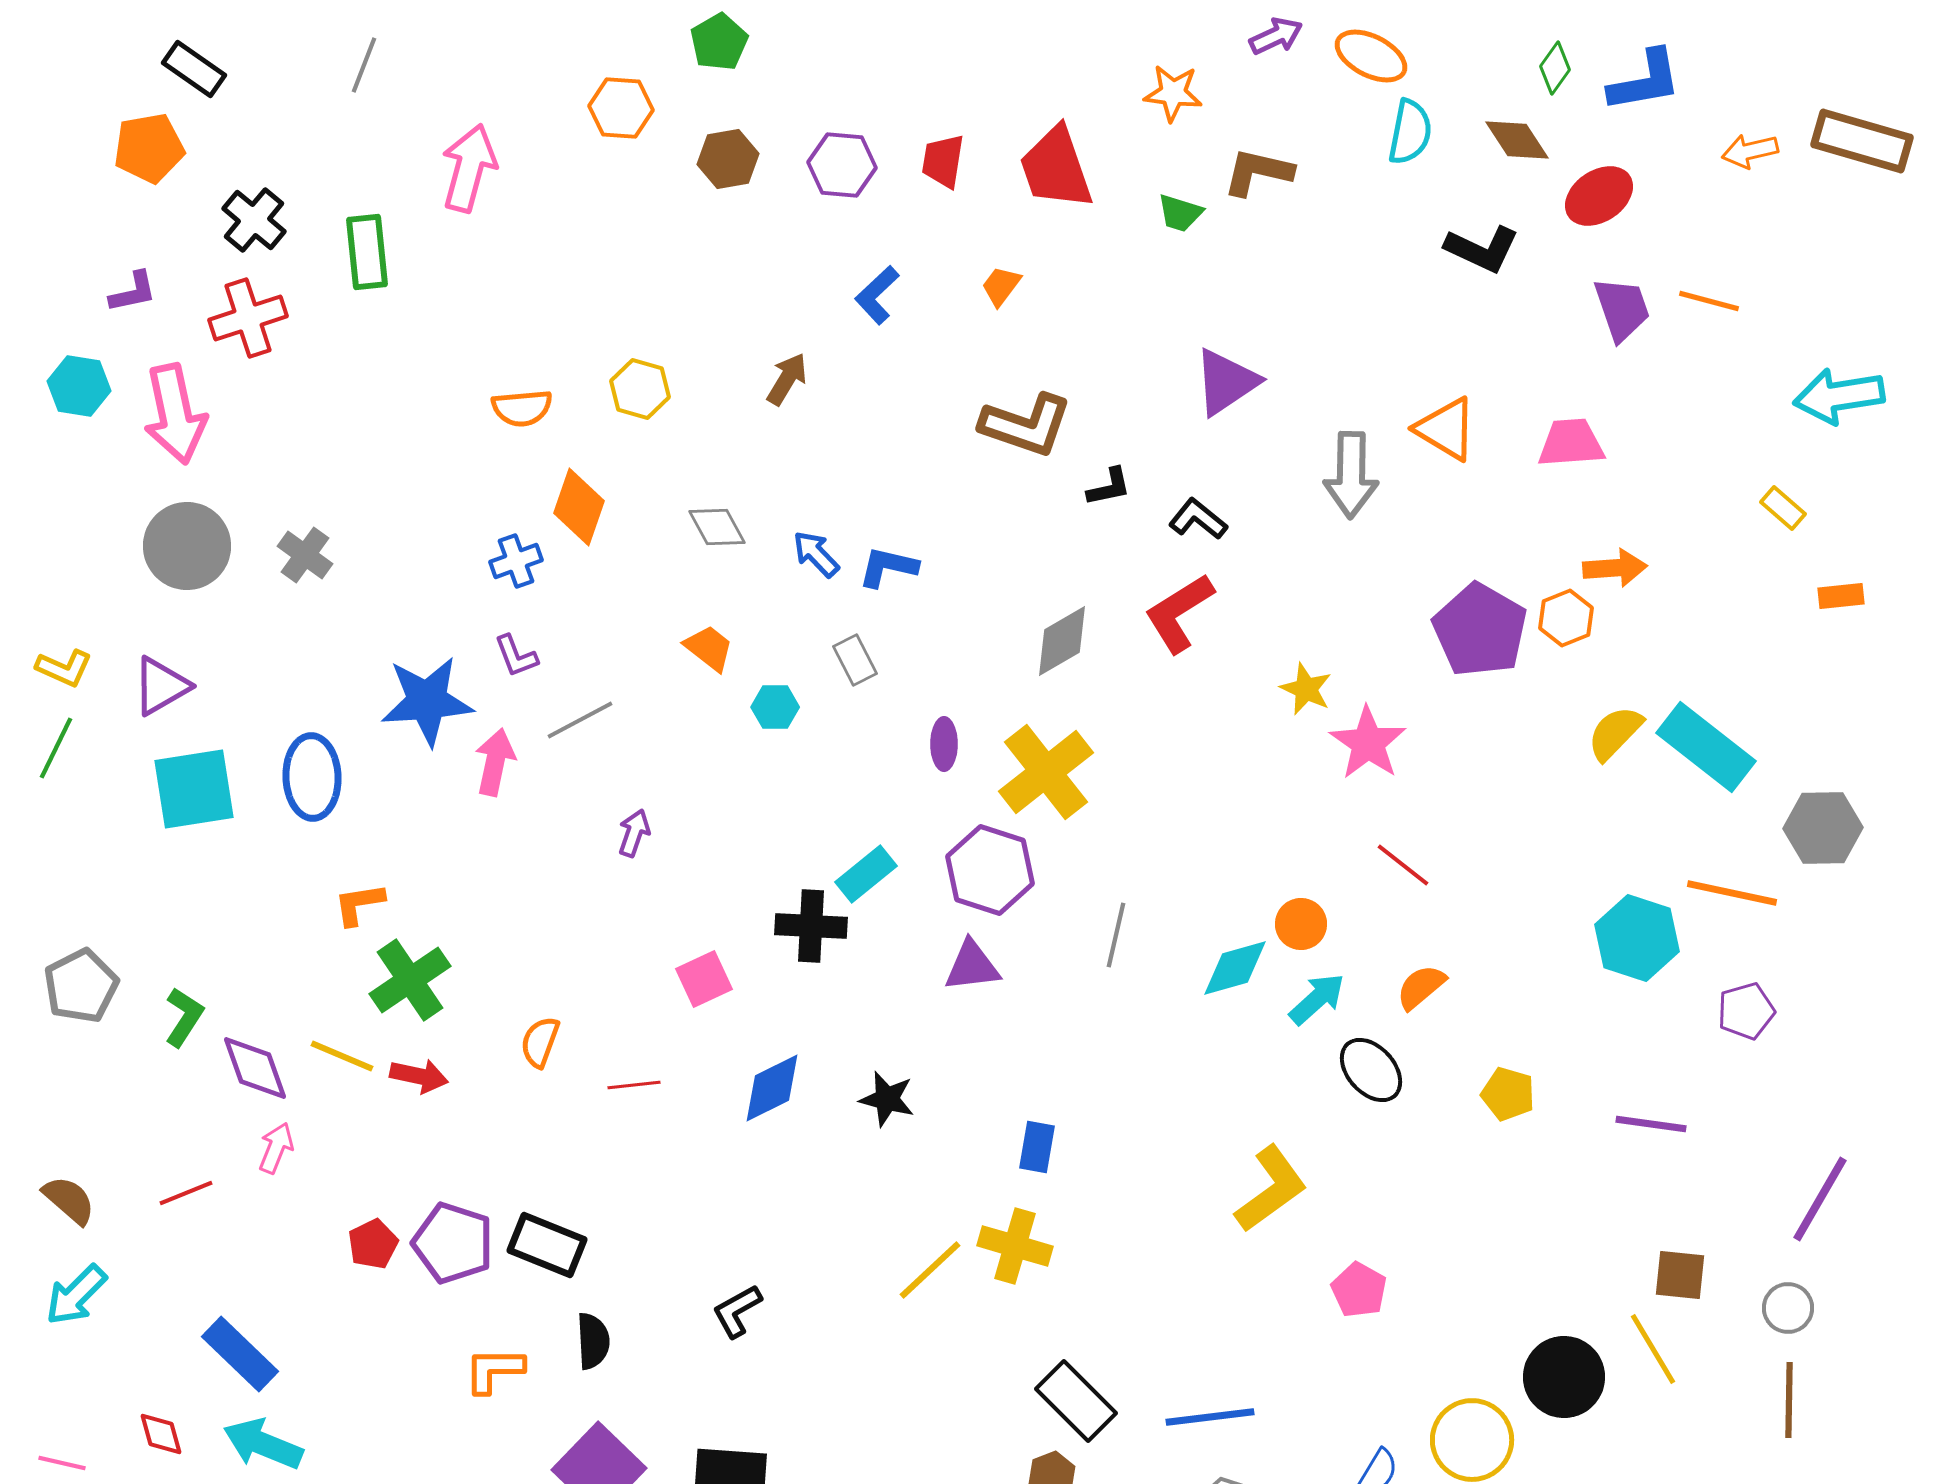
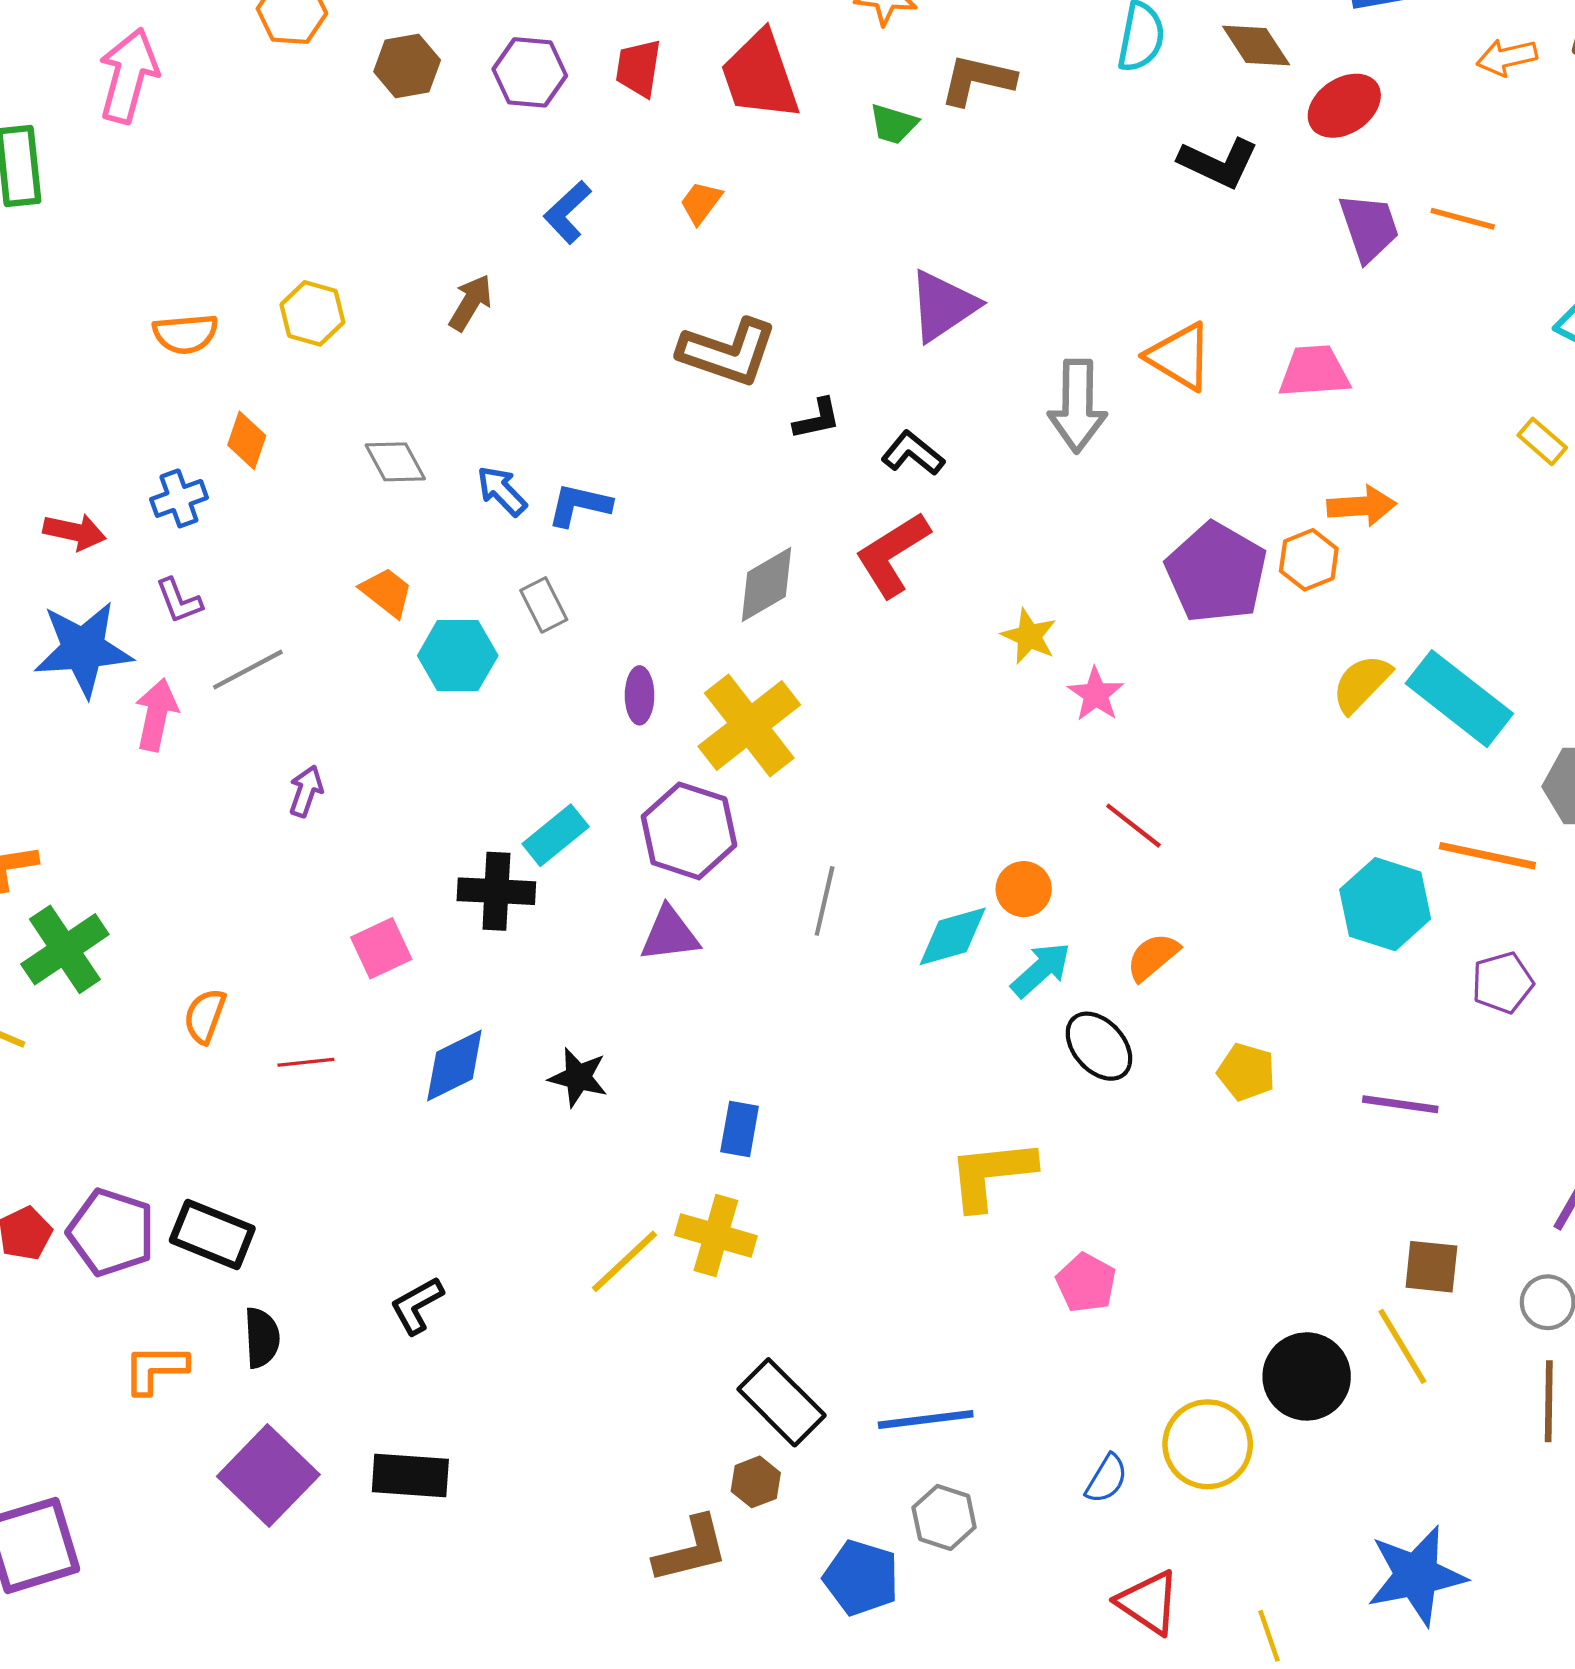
orange diamond: (579, 507) -> (247, 440), size x0.7
cyan hexagon: (775, 707) -> (458, 656), size x1.5
pink star: (1368, 743) -> (1096, 694), size x0.7
red arrow: (419, 1076) -> (75, 532), moved
yellow L-shape: (1271, 1189) -> (991, 1174), turned -150

